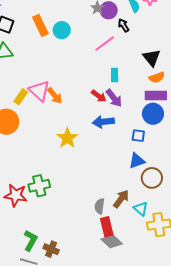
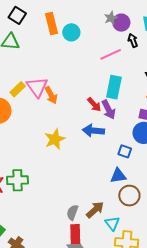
cyan rectangle: (115, 75) -> (114, 87), size x1.6

